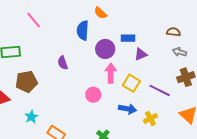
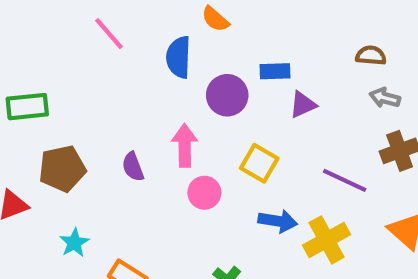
pink line: (34, 20) -> (109, 34), moved
purple semicircle: (63, 63) -> (133, 167), moved
pink arrow: (111, 73) -> (185, 145), moved
yellow square: (131, 83) -> (259, 163), moved
yellow cross: (150, 118) -> (327, 240), size x1.5

